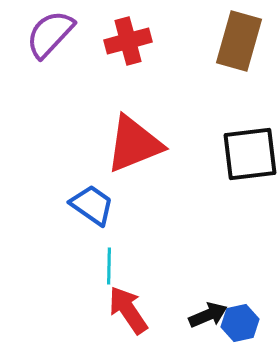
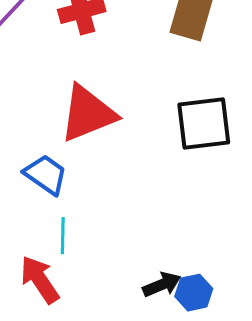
red arrow: (128, 310) -> (40, 280), moved

